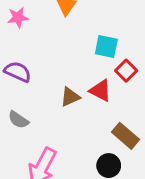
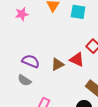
cyan square: (106, 46) -> (78, 12), moved
purple semicircle: (18, 72) -> (31, 61), moved

